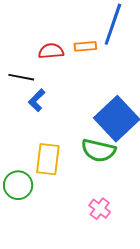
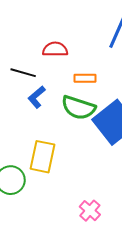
orange rectangle: (85, 46) -> (85, 78), moved
green semicircle: (99, 150) -> (78, 108), moved

